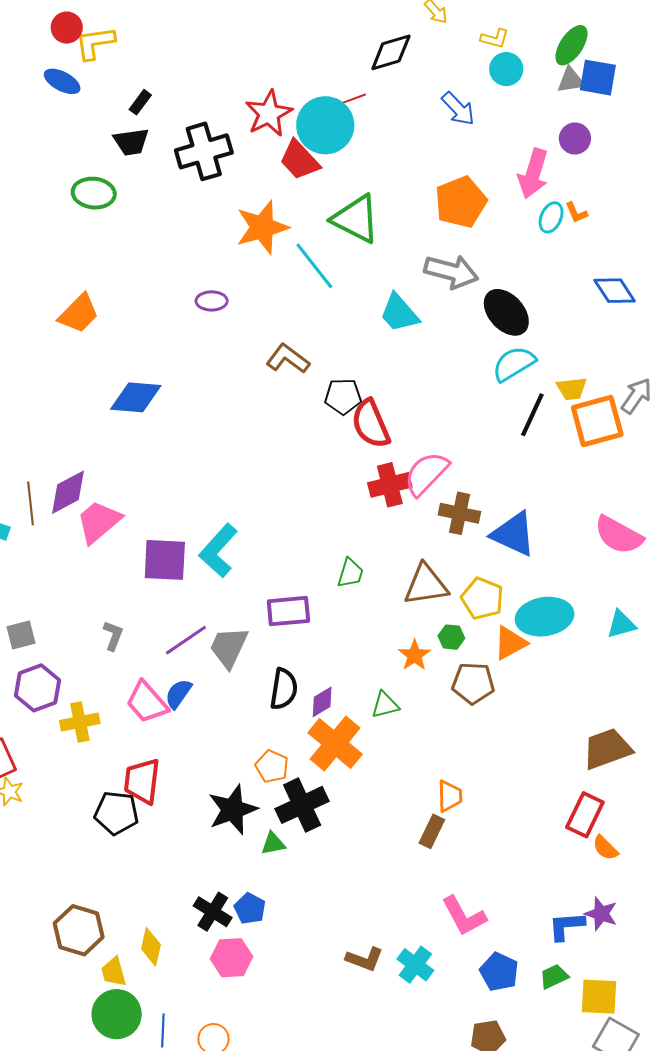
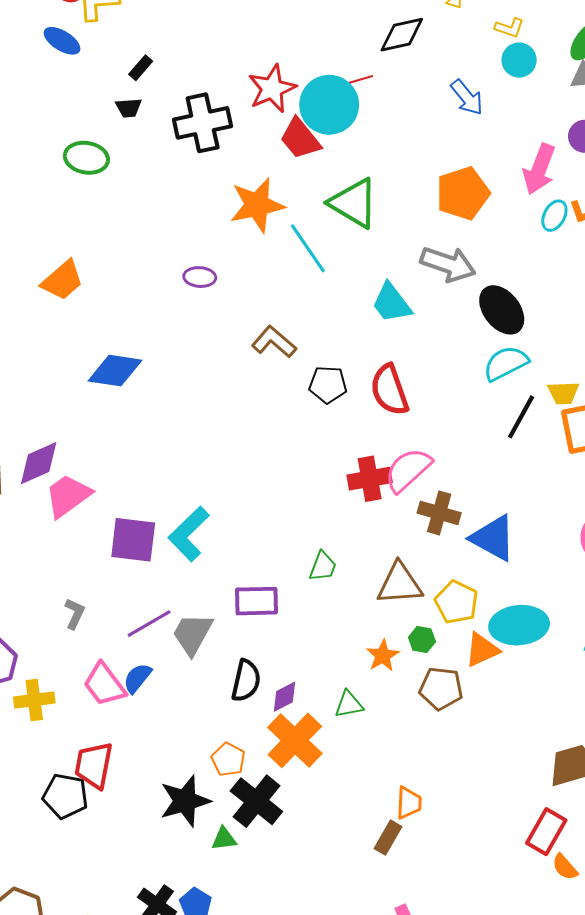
black trapezoid: (131, 142) -> (129, 108), size x0.7
red semicircle: (371, 424) -> (390, 390), moved
black cross: (302, 805) -> (256, 801), turned -30

